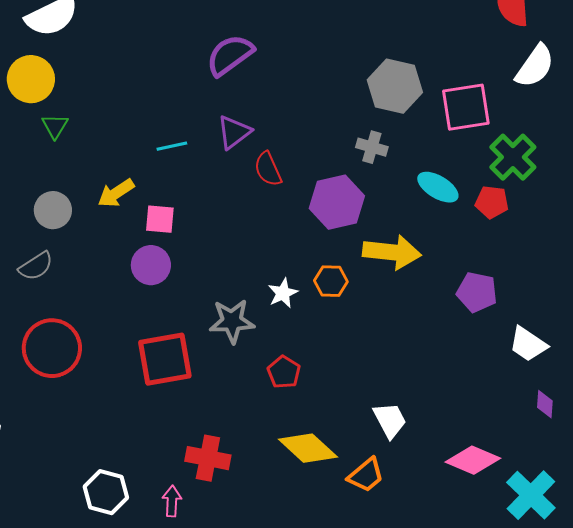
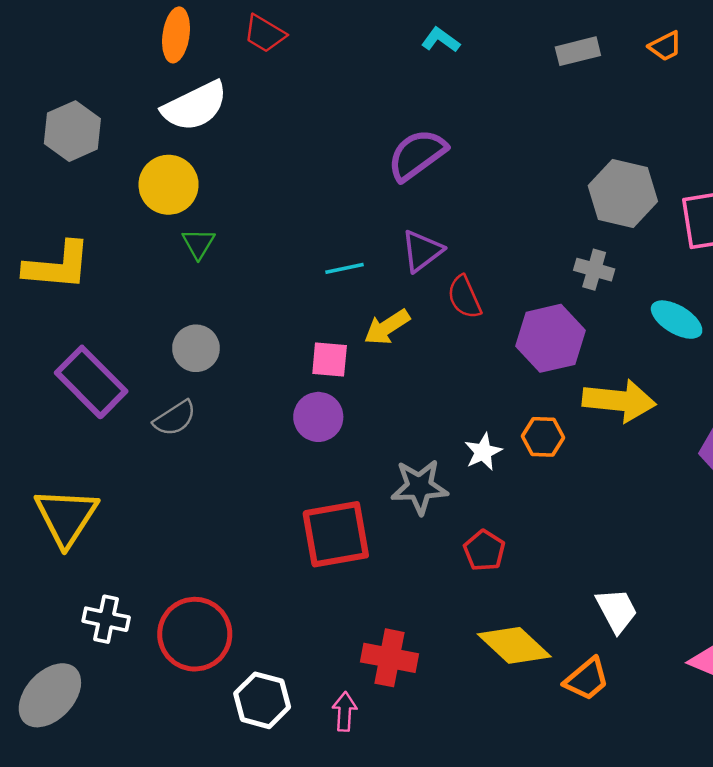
yellow arrow: (116, 193) -> (387, 327), moved
red circle: (52, 348) -> (195, 634), moved

